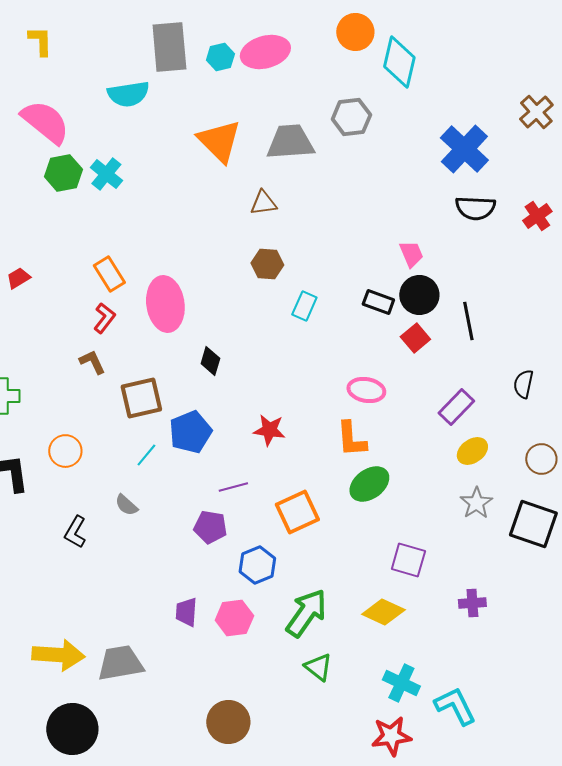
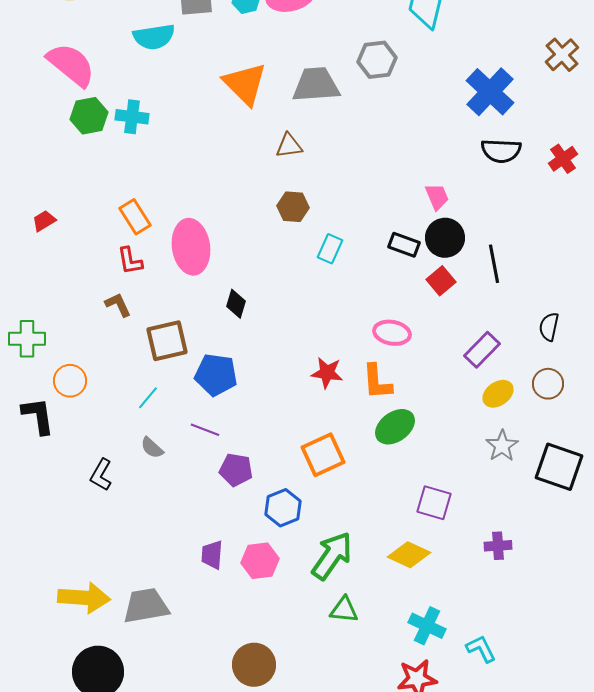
cyan cross: (106, 174) -> (132, 117), turned -32
red L-shape: (104, 318) -> (130, 261), turned 132
red star: (269, 430) -> (327, 373), moved
blue pentagon: (190, 432) -> (216, 375), turned 30
orange circle: (65, 451) -> (70, 381), moved
cyan line: (146, 455) -> (148, 398), moved
brown circle: (541, 459) -> (548, 384), moved
purple line: (233, 487) -> (205, 430), moved, turned 36
green triangle: (318, 667) -> (344, 610), turned -32
cyan L-shape: (455, 706) -> (481, 649), size x0.7

